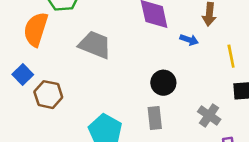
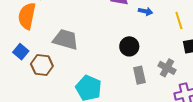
gray trapezoid: (95, 45) -> (66, 39), moved
gray rectangle: (155, 118) -> (139, 75), moved

